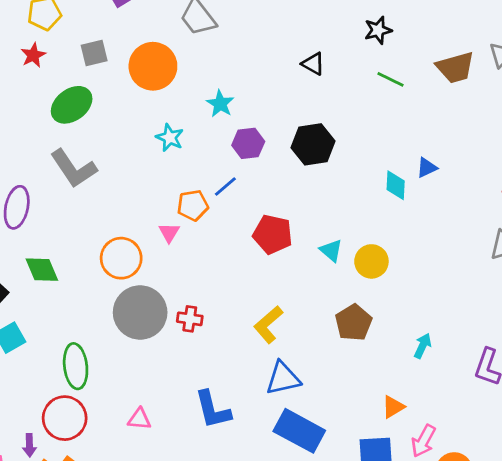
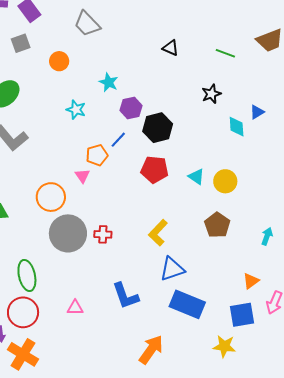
black star: (378, 30) -> (211, 94), moved
gray square: (94, 53) -> (21, 43), moved
orange circle: (153, 66) -> (59, 61), size x0.6
black hexagon: (313, 144) -> (158, 128), moved

